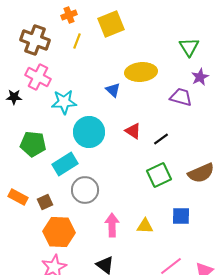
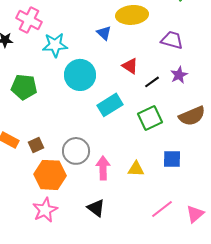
purple star: (200, 77) -> (179, 75), moved
red triangle: (133, 131) -> (130, 66), moved
cyan rectangle: (65, 164) -> (110, 105), moved
gray circle: (85, 190) -> (76, 151), moved

